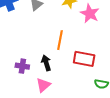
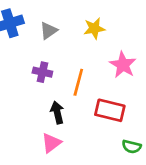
pink star: (90, 14) -> (123, 65), moved
purple cross: (22, 66) -> (42, 72), moved

